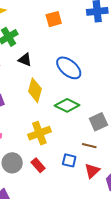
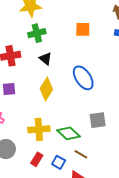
green diamond: (67, 105) -> (69, 133), moved
gray square: (98, 122) -> (98, 120), moved
red rectangle: (38, 165) -> (37, 159), moved, turned 56

